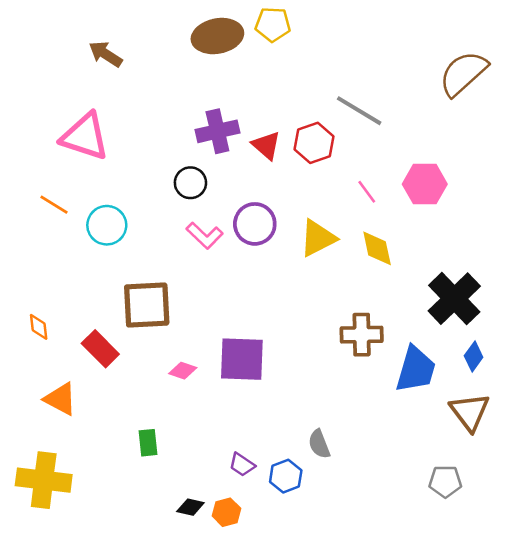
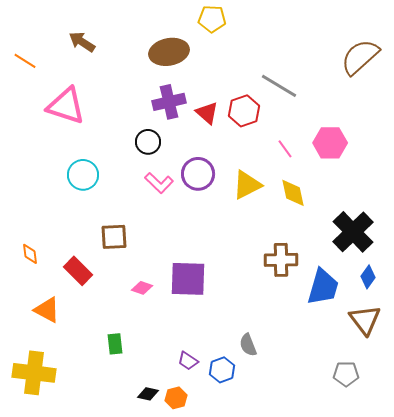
brown ellipse: (217, 36) -> (169, 52), moved
orange line: (54, 205) -> (25, 61), moved
brown square: (147, 305) -> (114, 237), size x0.7

